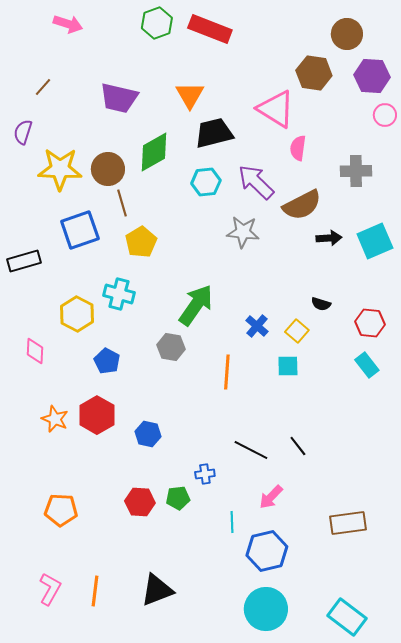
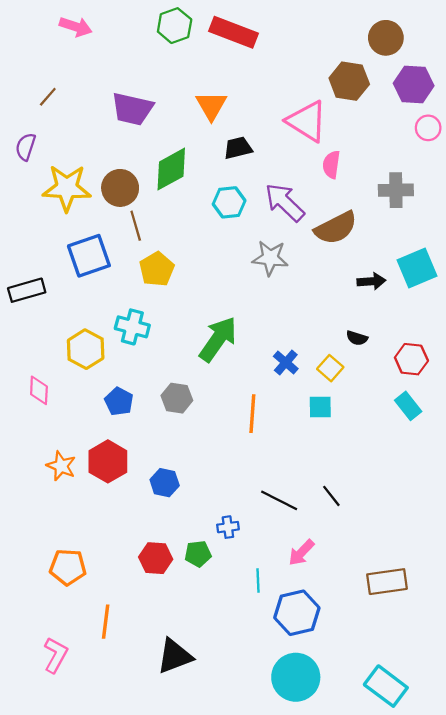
black trapezoid: (214, 133) -> (238, 148), size x0.7
black arrow: (329, 238) -> (371, 281), moved
gray hexagon: (171, 347) -> (177, 398), moved
orange line: (95, 591) -> (106, 622), moved

